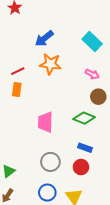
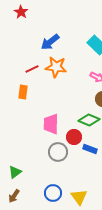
red line: (18, 71) -> (32, 69), moved
gray circle: (50, 162) -> (58, 152), moved
red circle: (81, 167) -> (74, 137), moved

